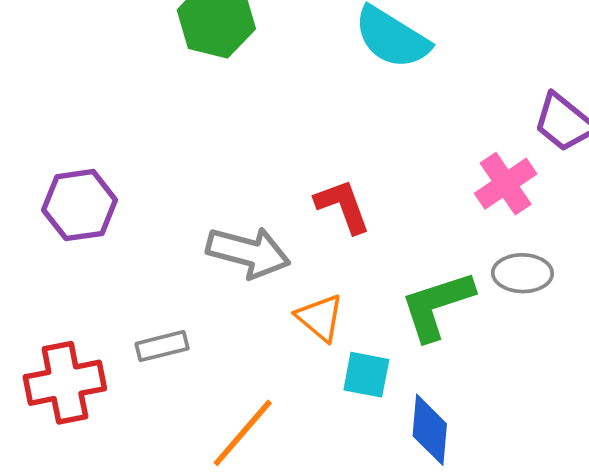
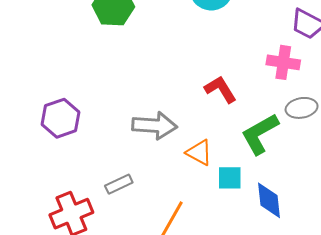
pink cross: (506, 184) -> (283, 62), turned -36
red L-shape: (343, 206) -> (220, 89), moved

